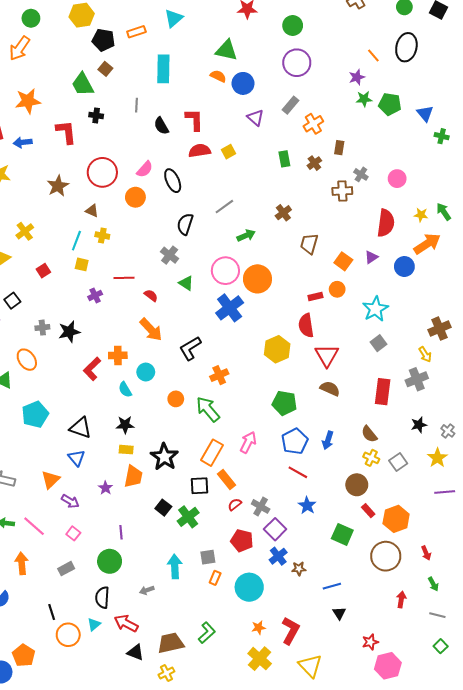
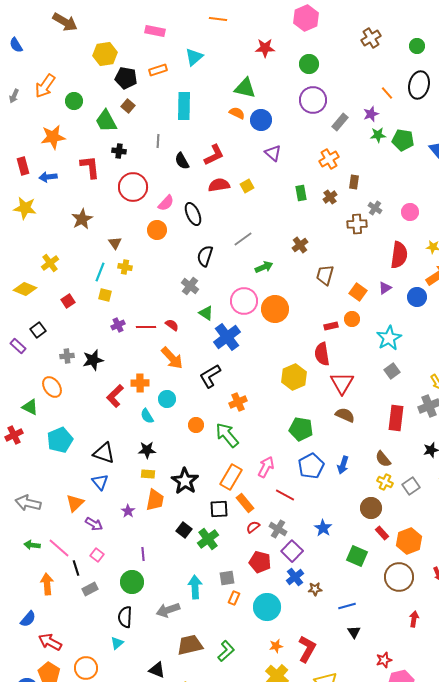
green circle: (31, 18) -> (74, 101), moved
gray rectangle: (291, 105) -> (340, 122), moved
red L-shape: (194, 120) -> (214, 155), turned 65
red circle: (102, 172) -> (133, 187), moved
brown triangle: (92, 211) -> (115, 243), turned 32
red line: (124, 278) -> (146, 327), moved
blue cross: (230, 308) -> (227, 337), moved
red line: (298, 472) -> (285, 495), moved
gray arrow: (147, 590) -> (168, 610), size x1.6
black line: (52, 612) -> (76, 568), moved
red arrow: (126, 623) -> (50, 642), moved
orange circle: (68, 635) -> (86, 668), moved
brown trapezoid: (171, 643) -> (190, 645), moved

